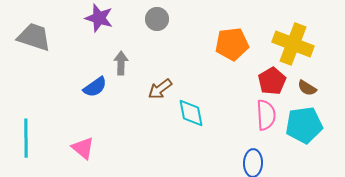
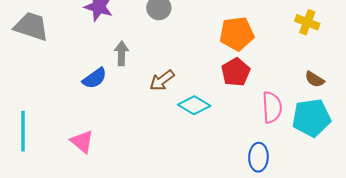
yellow cross: (293, 44) -> (307, 22), moved, size x0.6
red pentagon: (272, 81) -> (236, 72), moved
cyan diamond: (191, 113) -> (194, 105), turned -48

